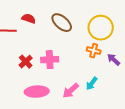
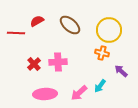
red semicircle: (29, 19) -> (37, 21), turned -48
purple arrow: (114, 60) -> (121, 71), moved

